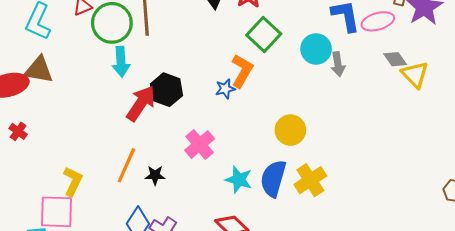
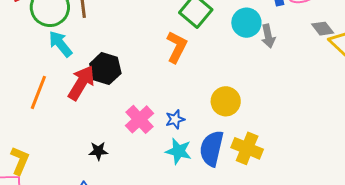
cyan arrow: (121, 62) -> (60, 44), turned 148
blue star: (225, 89) -> (175, 119), moved
orange line: (126, 165) -> (38, 92), moved
yellow cross: (310, 180) -> (247, 148), turned -32

